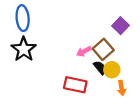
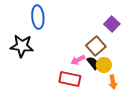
blue ellipse: (23, 18) -> (38, 17), moved
black star: (24, 49) -> (22, 46), turned -30
pink arrow: (84, 51) -> (78, 60), moved

